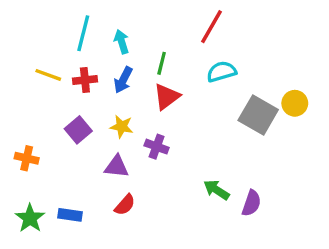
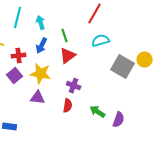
green line: (162, 63) -> (65, 36), turned -32
red cross: (85, 80) -> (19, 56), moved
yellow star: (122, 127) -> (41, 74), size x1.5
purple cross: (157, 147) -> (74, 86), moved
red semicircle: (125, 205) -> (68, 106), moved, turned -32

